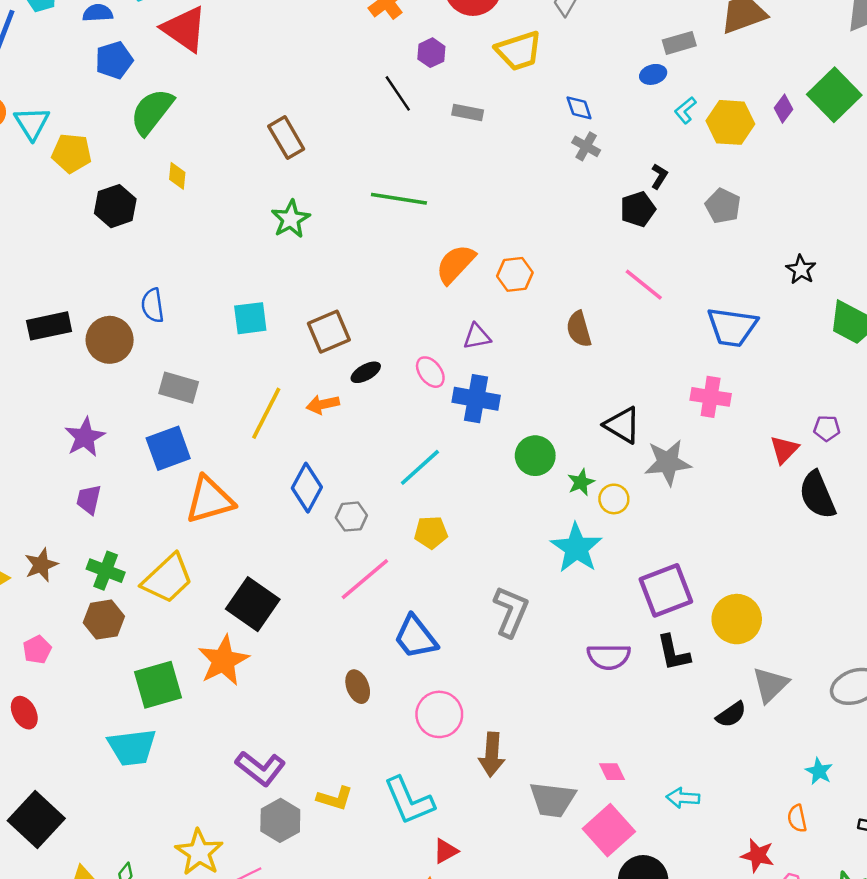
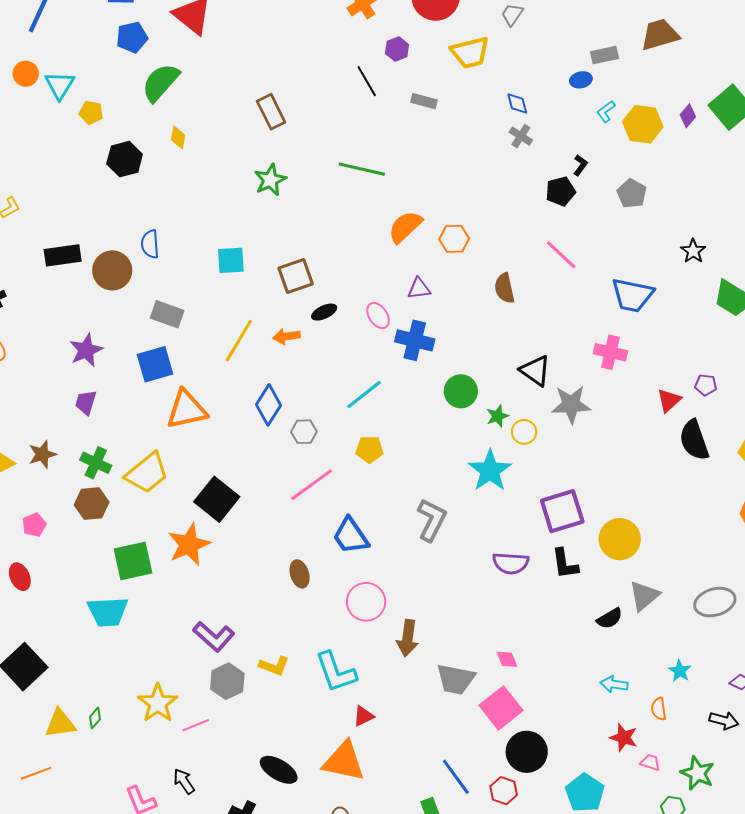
yellow pentagon: (72, 153) -> (91, 112), size x0.7
cyan arrow: (683, 798) -> (614, 684), moved

